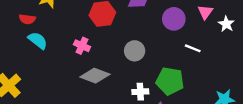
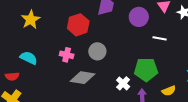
red semicircle: (27, 19) -> (12, 76), moved
gray circle: (135, 51) -> (97, 51), moved
white cross: (140, 92) -> (123, 83), turned -32

